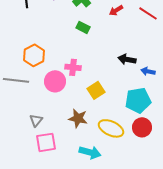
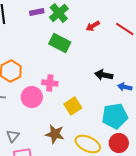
green rectangle: (83, 27) -> (60, 43), size x1.5

